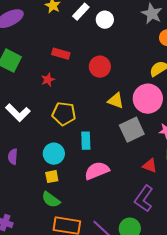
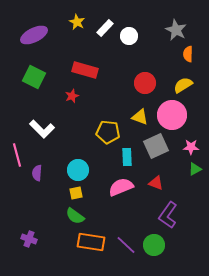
red rectangle: (61, 54) -> (85, 70), size x1.4
red circle: (100, 67) -> (145, 83), moved
yellow pentagon: (64, 114) -> (108, 132), moved
cyan rectangle: (86, 141) -> (127, 157), moved
red triangle: (150, 166) -> (156, 183), moved

